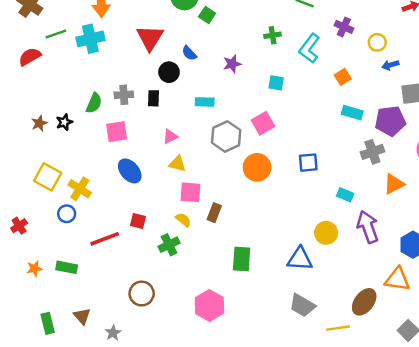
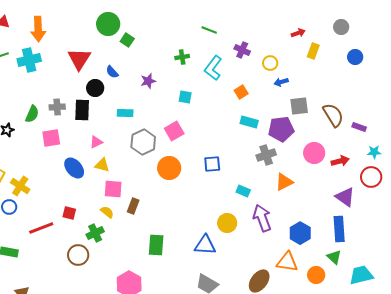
black rectangle: (154, 98) -> (82, 110), size x1.5
blue ellipse: (130, 171) -> (74, 168), moved
brown circle: (142, 294) -> (78, 255), moved

